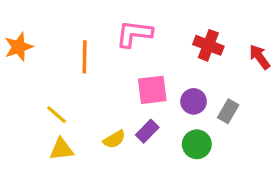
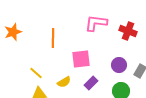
pink L-shape: (134, 34) -> (96, 23), moved
pink square: (152, 90) -> (81, 59), moved
yellow semicircle: (114, 139) -> (64, 82), moved

